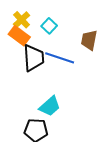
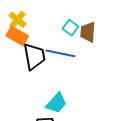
cyan square: (49, 26) -> (70, 28), moved

